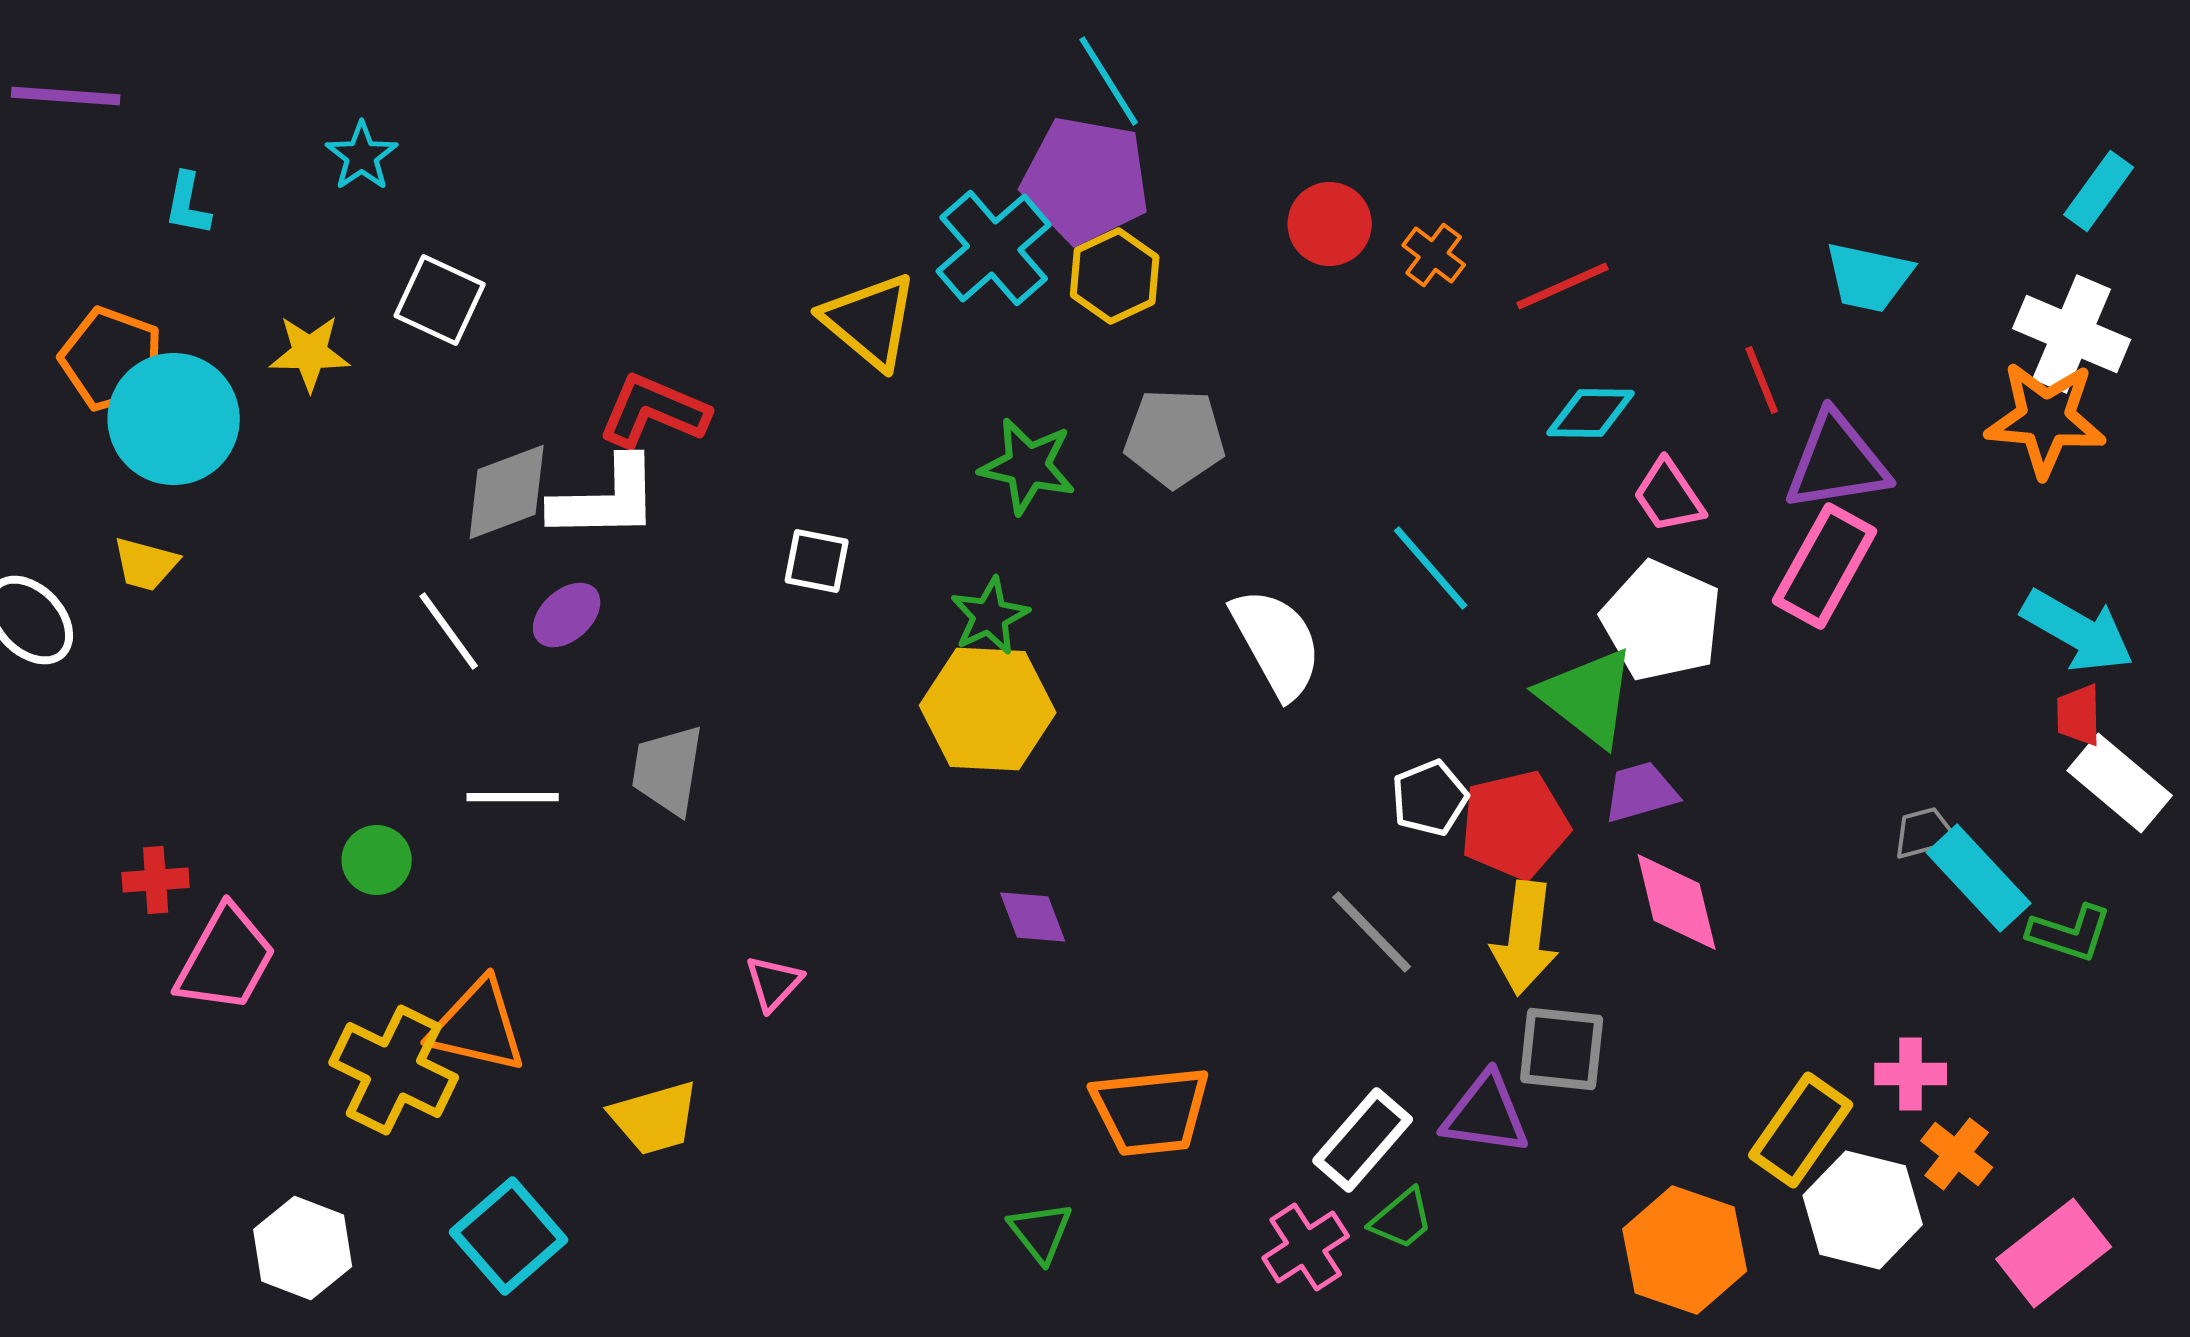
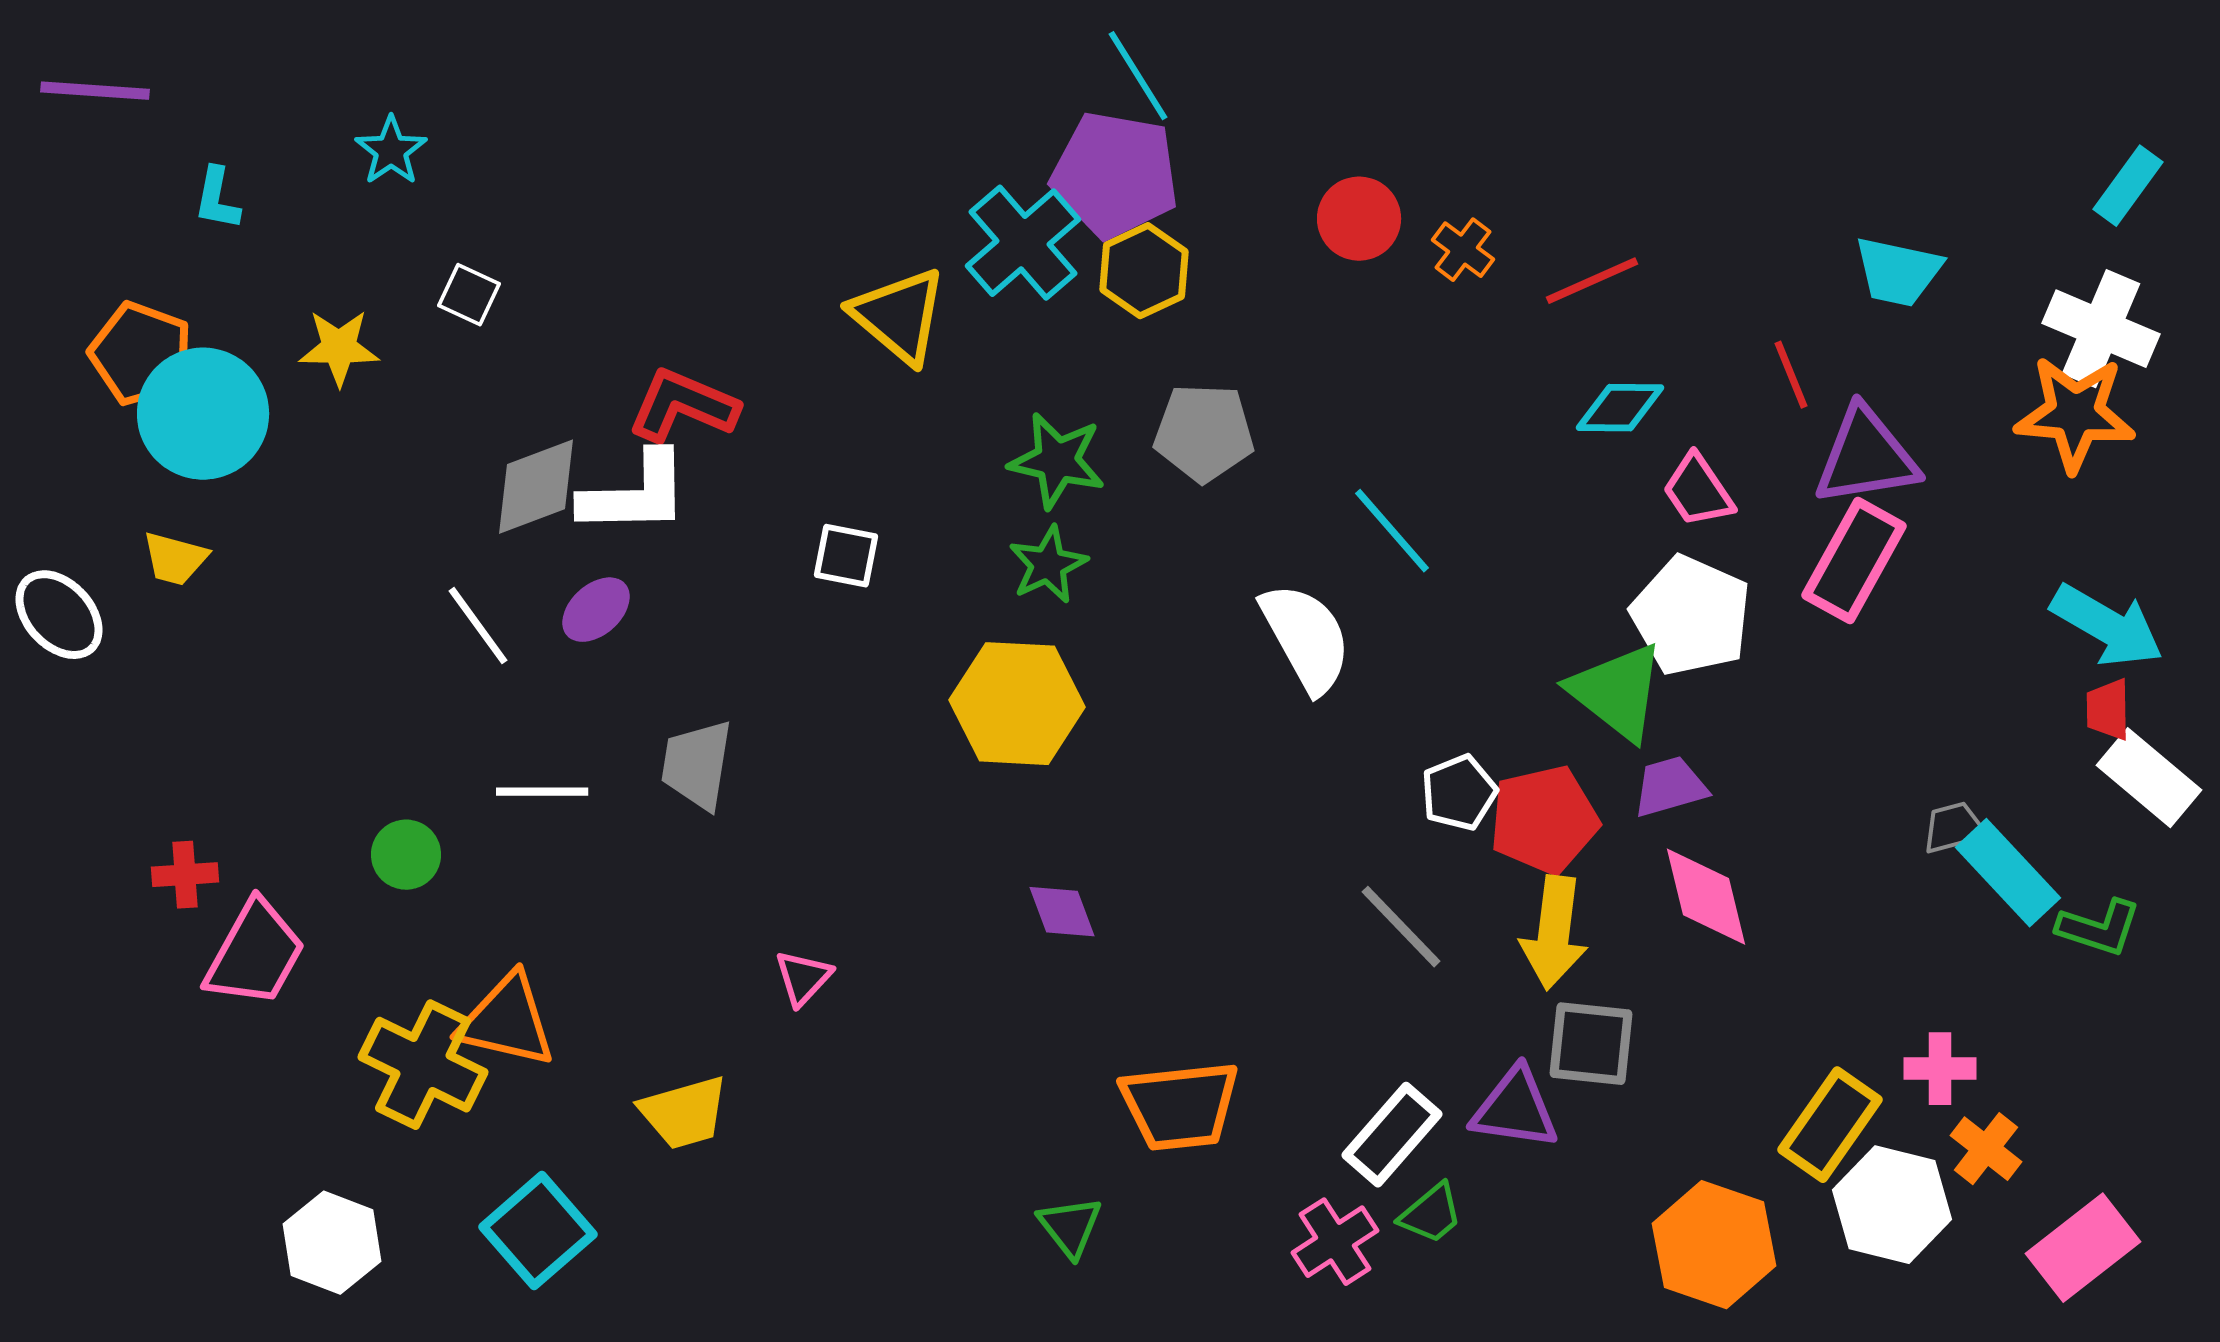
white square: (440, 300) -> (469, 295), size x0.7
cyan line: (1431, 568) -> (1392, 531), moved
green star: (990, 616) -> (1048, 565), moved

